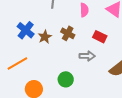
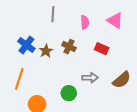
gray arrow: (87, 56) -> (90, 78), moved
orange line: (17, 63) -> (19, 79), turned -40

